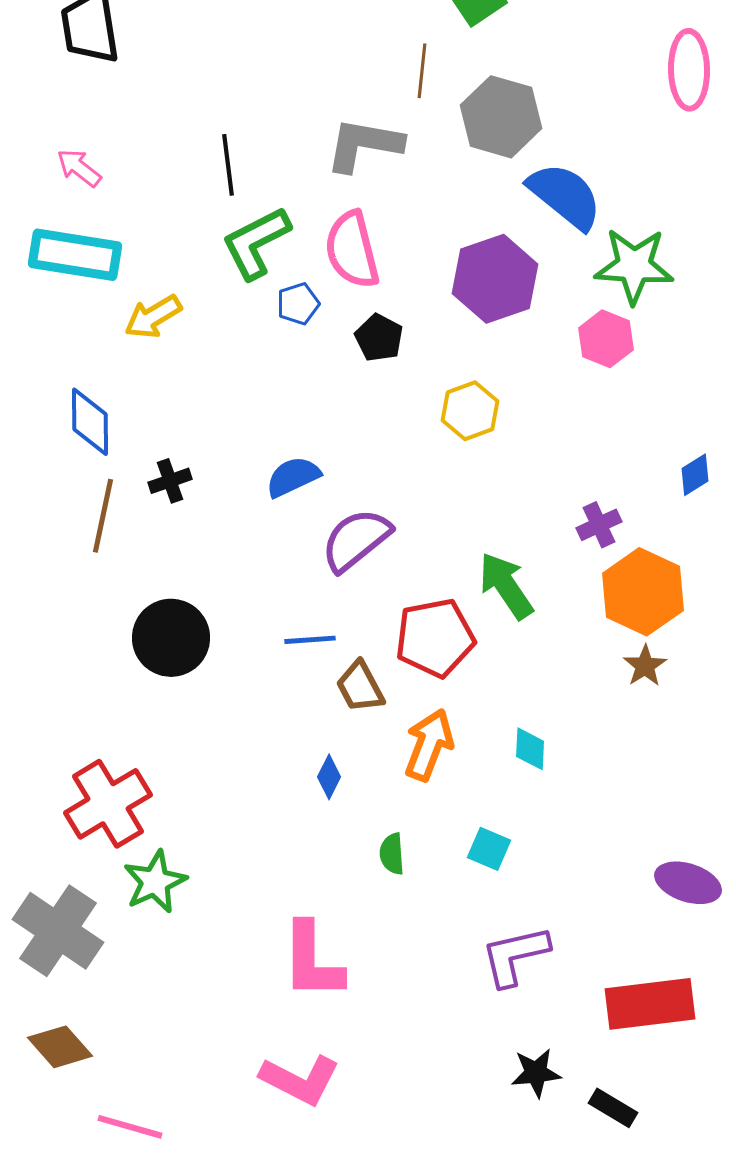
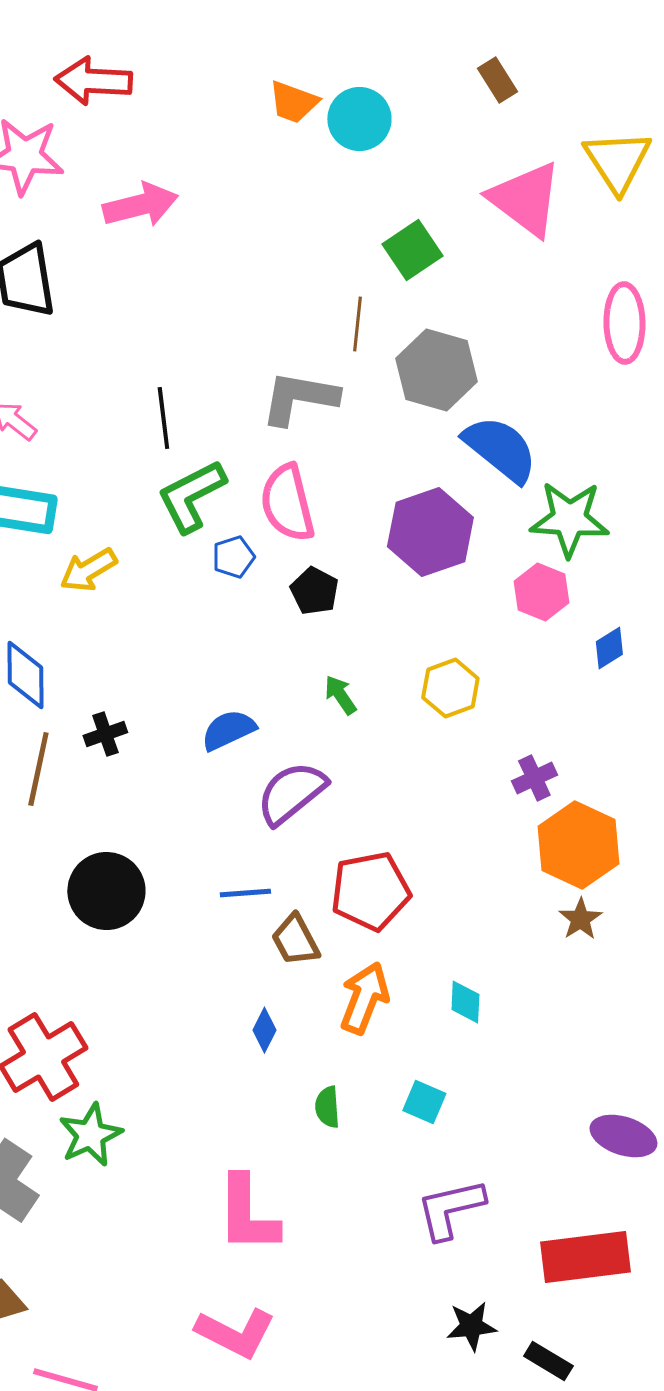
yellow hexagon: (470, 411) -> (450, 688), moved
blue diamond: (695, 475) -> (609, 648), moved
green arrow: (506, 586) -> (340, 695), moved, size x0.6

